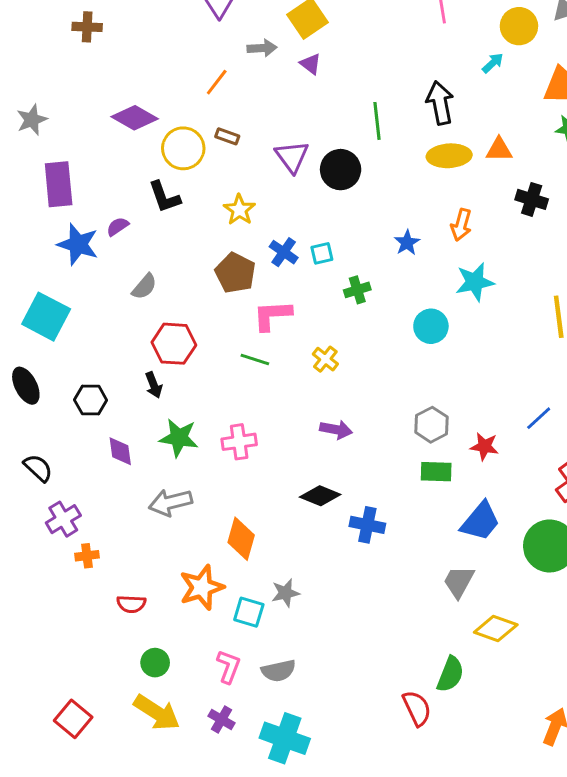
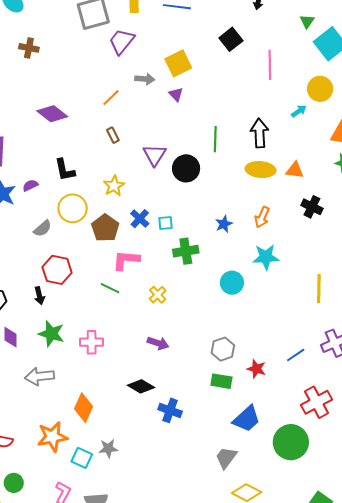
brown rectangle: (227, 136) -> (113, 135), turned 35
yellow circle: (183, 148) -> (73, 208), moved
green cross: (357, 290) -> (186, 251), size x1.4

